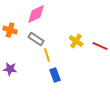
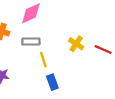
gray rectangle: (36, 39) -> (31, 42), turned -35

